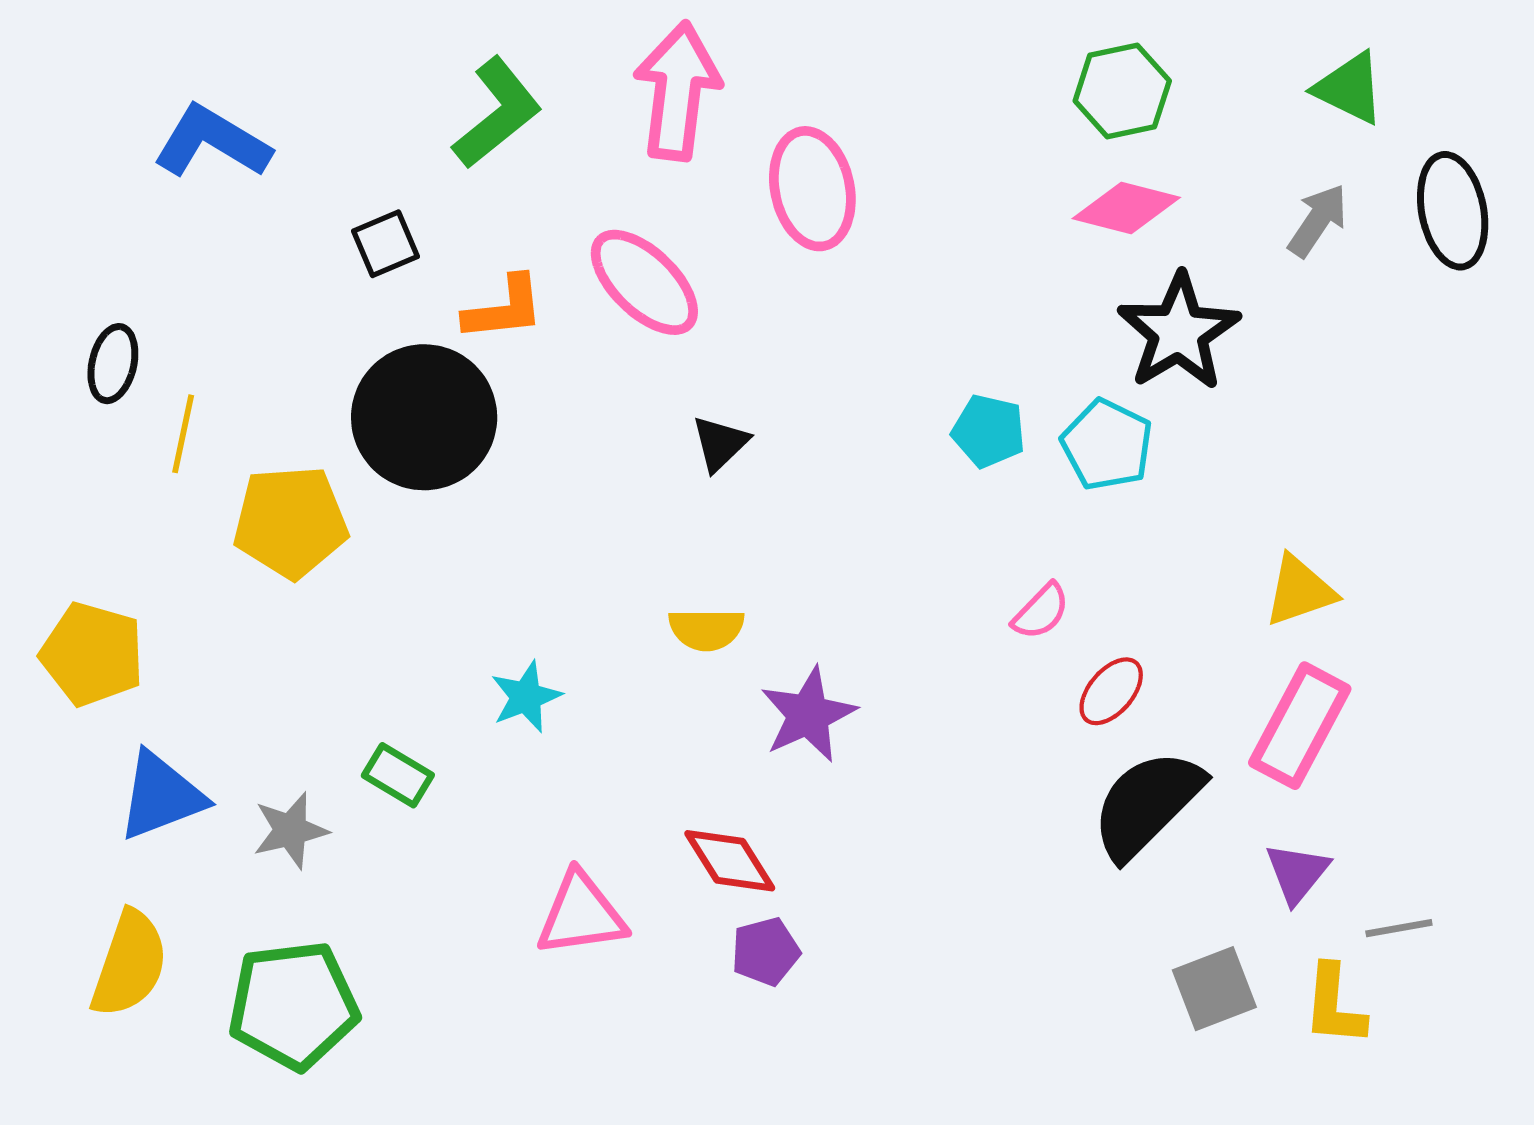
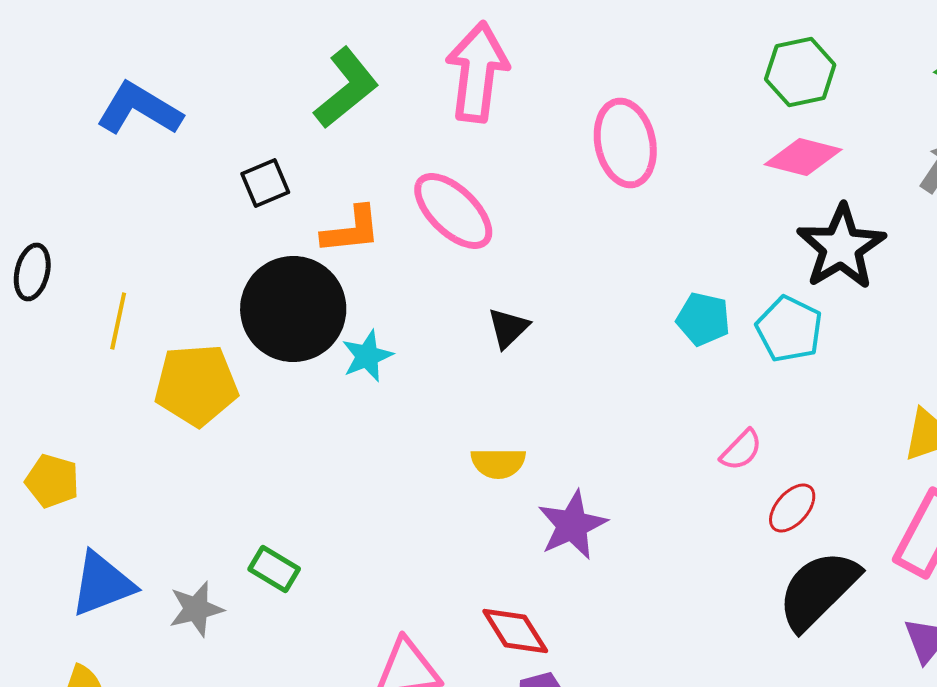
pink ellipse: (812, 189) -> (625, 143), moved
black ellipse: (113, 364) -> (32, 272), moved
yellow pentagon: (92, 654) -> (52, 481), size x0.7
cyan star: (526, 697) -> (367, 356), moved

